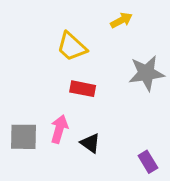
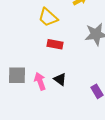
pink arrow: (59, 129) -> (40, 81), moved, turned -36

